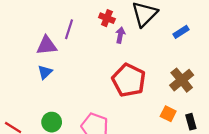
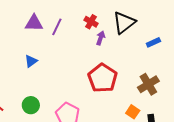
purple triangle: (47, 45) -> (34, 23), moved

